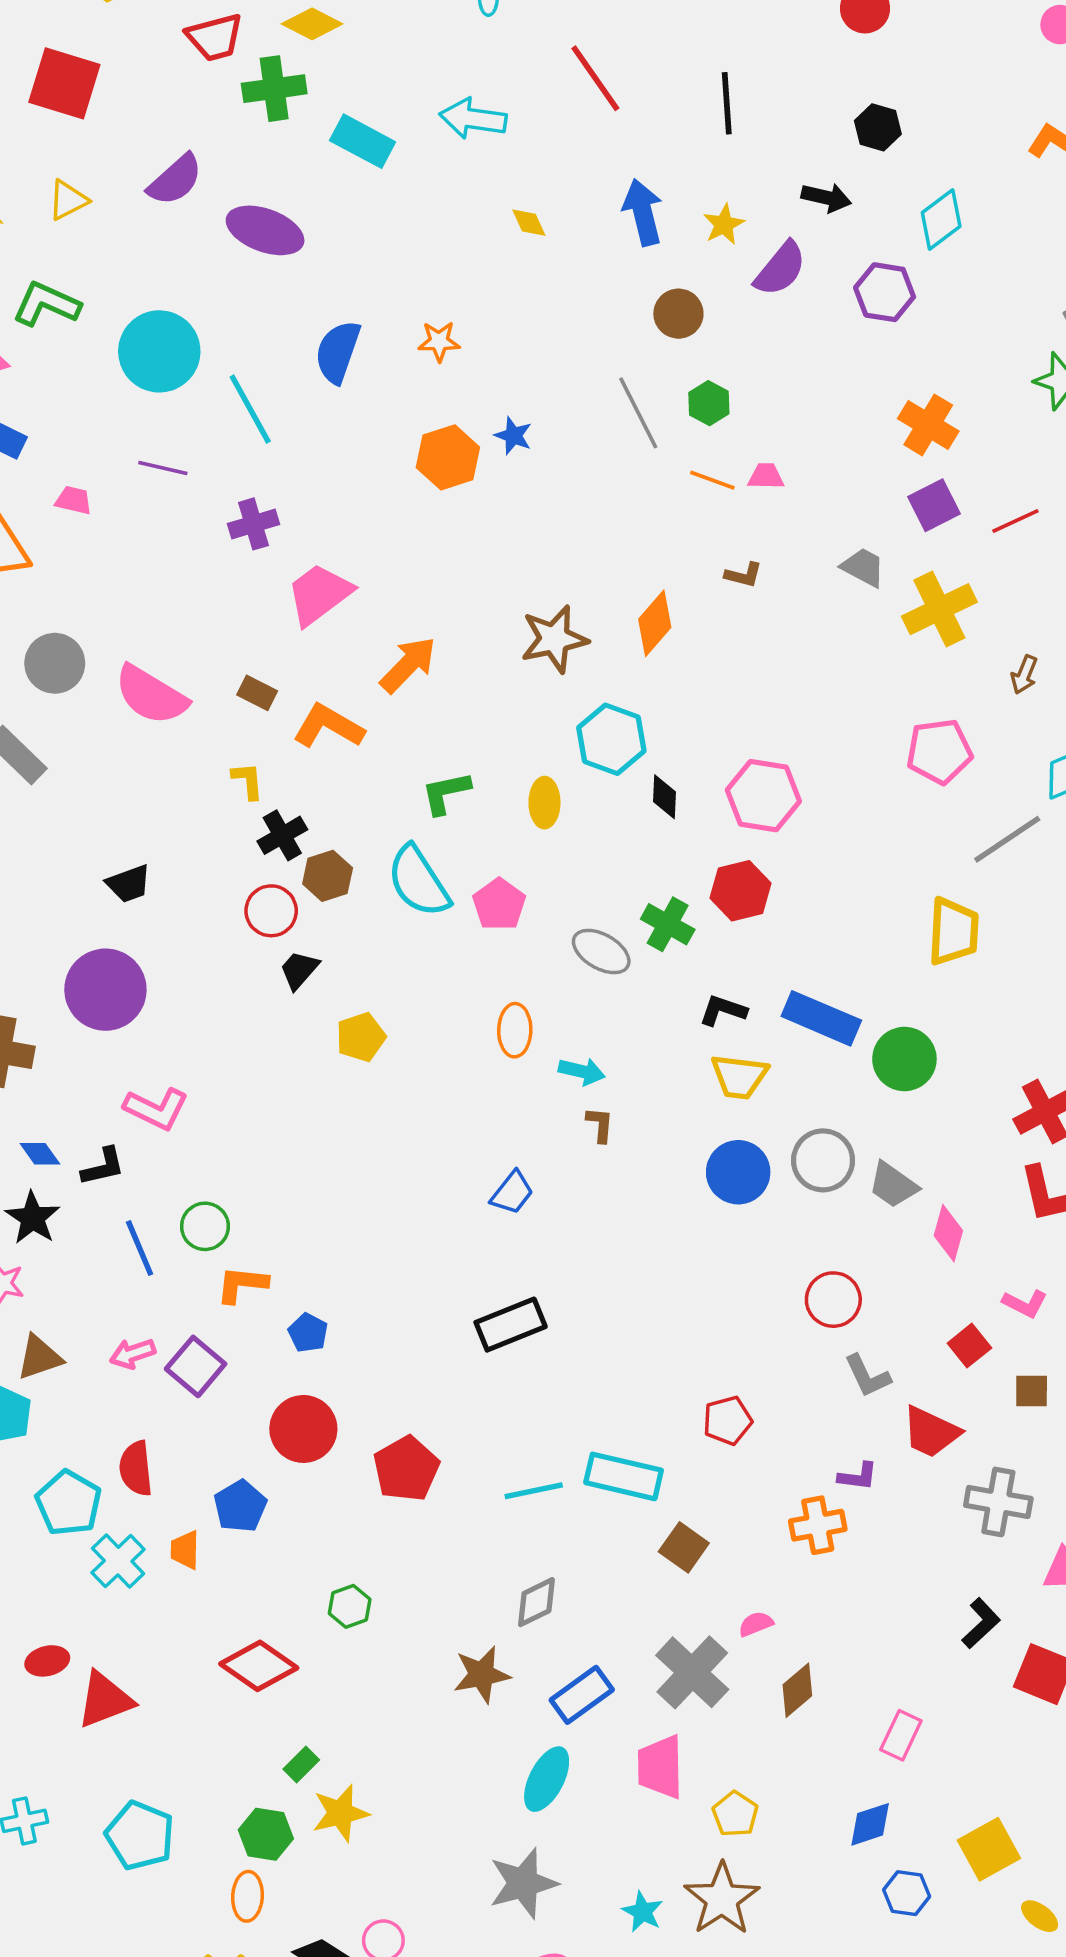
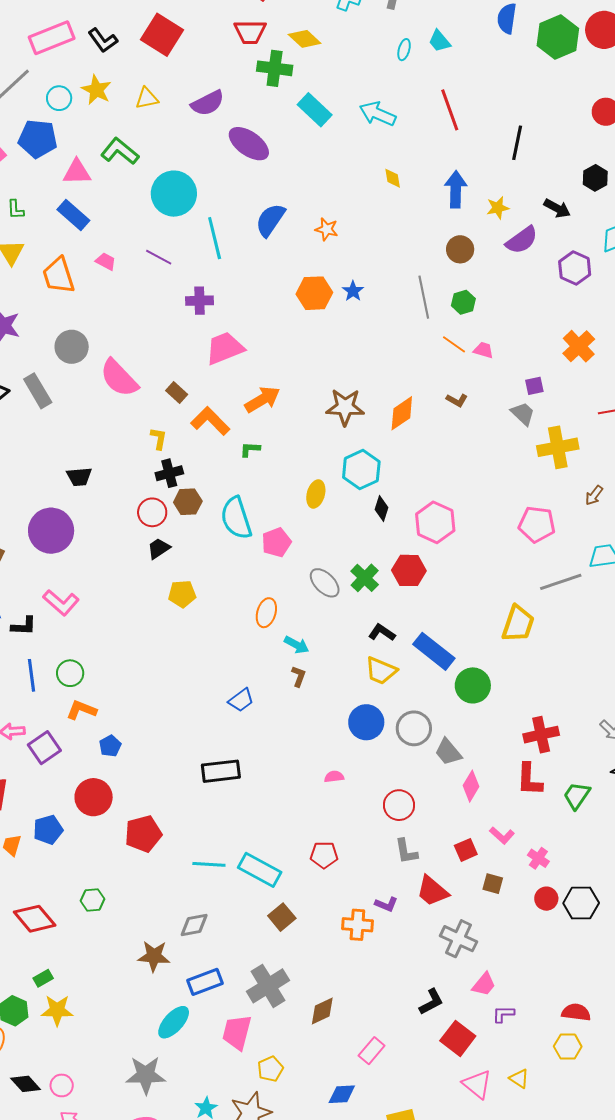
purple square: (934, 505) -> (534, 386), moved, size x0.7
green L-shape: (446, 793) -> (250, 449), moved, size x0.7
pink semicircle: (756, 1624) -> (334, 777), moved

